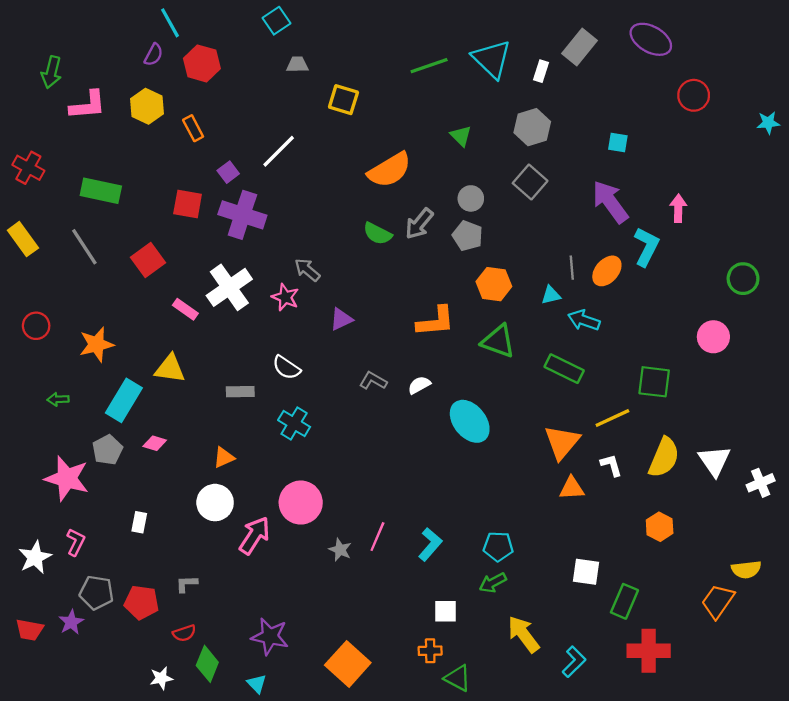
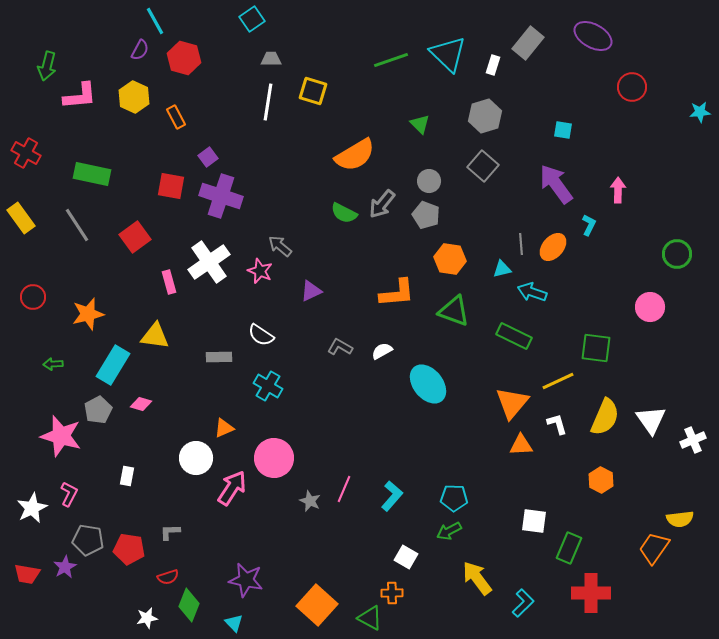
white line: (279, 151) -> (268, 102), moved, turned -36
cyan L-shape: (646, 247) -> (589, 225), size x0.6
pink rectangle: (185, 309) -> (169, 282), turned 40
orange triangle: (224, 458) -> (224, 428), moved
white square: (446, 611) -> (406, 557), turned 30
green triangle: (458, 678) -> (370, 618), moved

